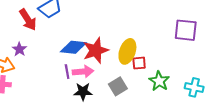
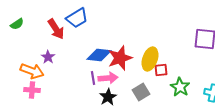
black star: (83, 92) -> (108, 97), turned -30

